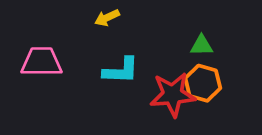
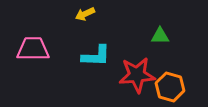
orange hexagon: (203, 83) -> (170, 87), moved

